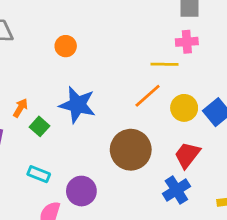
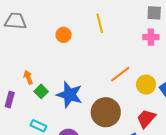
yellow line: (165, 64) -> (100, 23), moved, turned 72
blue star: (77, 105) -> (69, 95), moved
orange arrow: (20, 108) -> (28, 77), turned -56

